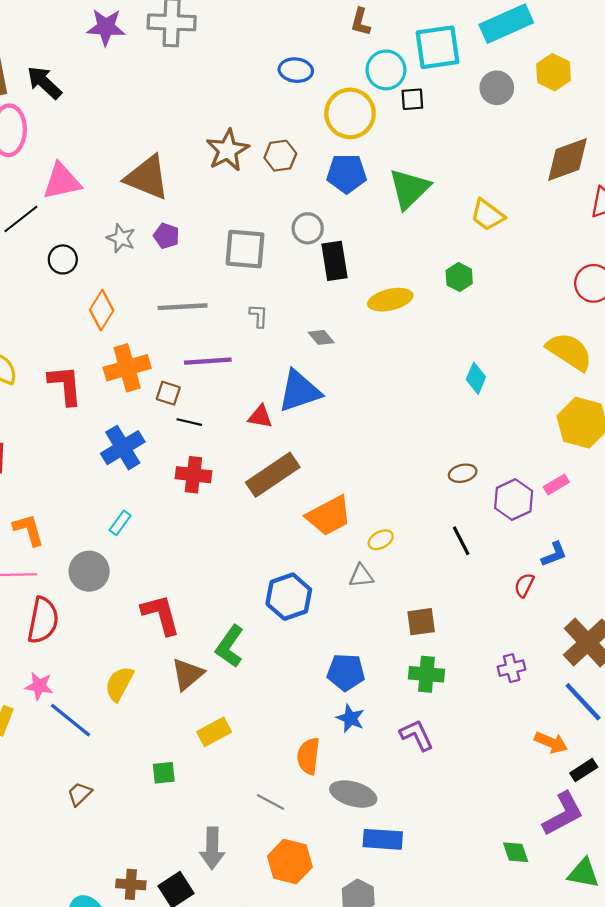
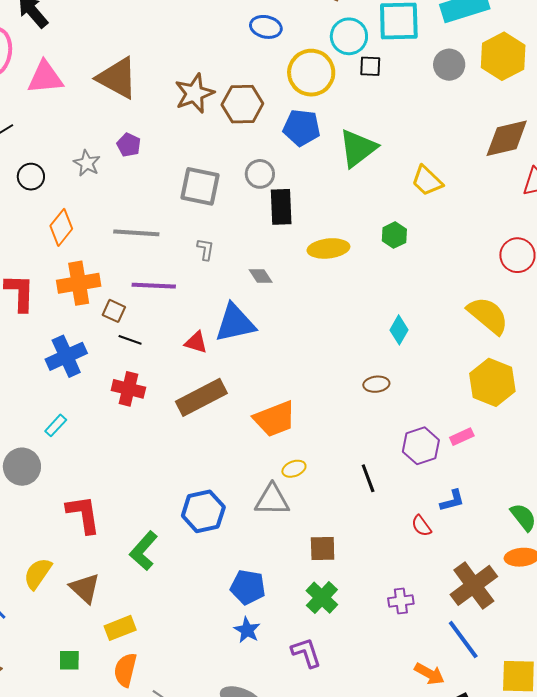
yellow hexagon: (553, 72) -> (503, 56), size x1.4
brown hexagon: (280, 156) -> (242, 104), size x1.4
brown triangle: (147, 177) -> (117, 78), moved
pink triangle: (62, 181) -> (45, 77), moved
purple pentagon: (166, 236) -> (129, 145), moved
brown ellipse: (463, 473) -> (376, 384), moved
orange trapezoid: (329, 516) -> (275, 419), moved
gray triangle: (361, 576) -> (272, 500), size x1.5
red semicircle: (524, 585) -> (421, 526), turned -70
brown triangle: (188, 674) -> (85, 588), moved, turned -44
green cross: (426, 674) -> (322, 598), turned 32
orange semicircle: (308, 756) -> (125, 670), moved

